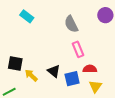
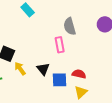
pink rectangle: (78, 49) -> (60, 45), moved

